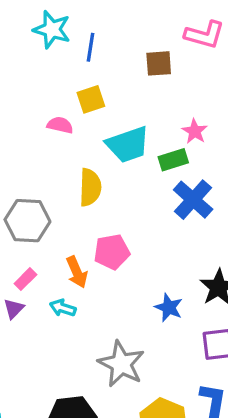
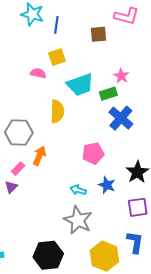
pink pentagon: (112, 252) -> (93, 153), moved
orange arrow: (77, 272) -> (39, 156), moved, turned -132
cyan arrow: (63, 308) -> (78, 190), moved

